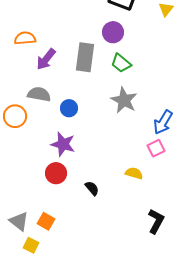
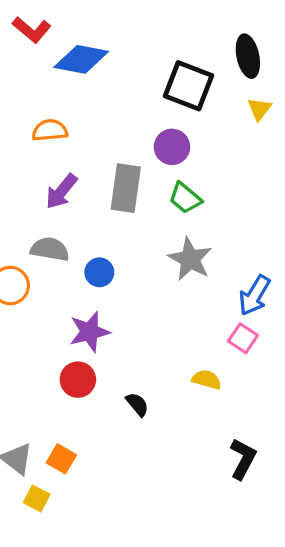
orange semicircle: (25, 38) -> (50, 130), moved
purple star: (63, 144) -> (89, 332), turned -30
pink square: (156, 148) -> (243, 338), turned -30

